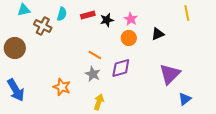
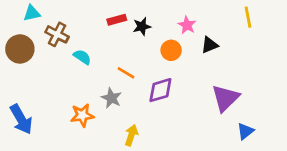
cyan semicircle: (62, 14) -> (82, 57), moved, turned -72
pink star: (131, 19) -> (187, 25), moved
brown circle: (15, 48) -> (20, 49), moved
gray star: (93, 74) -> (111, 98), moved
orange star: (62, 87) -> (82, 115), turned -30

